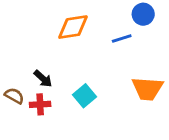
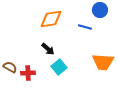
blue line: (122, 39) -> (85, 27), turned 32
black arrow: (43, 79) -> (48, 49), moved

